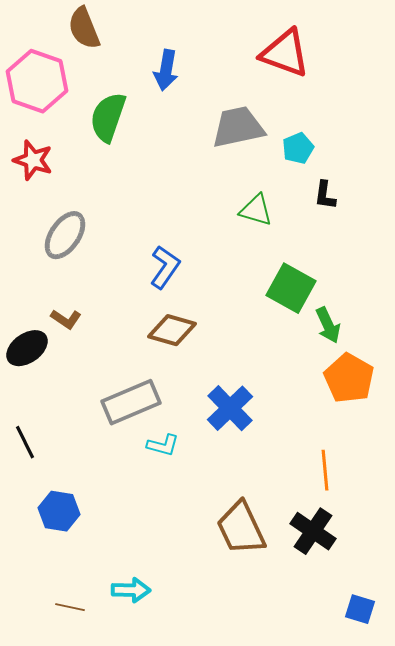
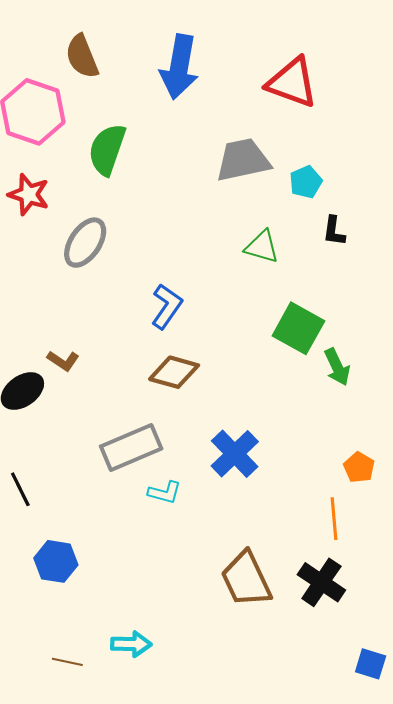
blue arrow: (166, 70) -> (179, 67), moved, size x1.5
gray ellipse: (65, 235) -> (85, 243), moved
orange pentagon: (349, 378) -> (359, 467), moved, size x0.6

